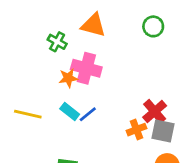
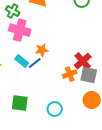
pink cross: (86, 68) -> (20, 30), moved
orange star: (68, 78) -> (42, 50), moved

